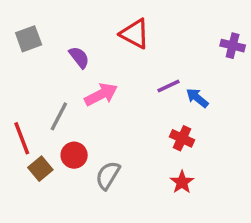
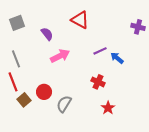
gray line: (59, 116) -> (16, 59), moved, turned -48
red cross: (182, 138) -> (98, 82), moved

